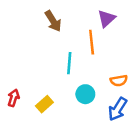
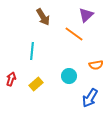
orange line: (92, 42) -> (74, 34), turned -48
cyan line: (69, 63) -> (32, 51), moved
blue arrow: (118, 109) -> (90, 98), moved

